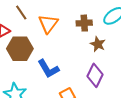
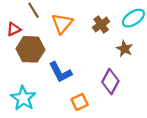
brown cross: (84, 23) -> (101, 24), turned -35
brown star: (98, 44) -> (125, 49), moved

